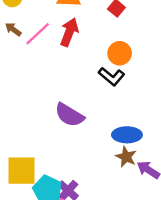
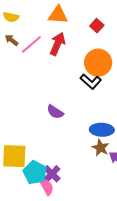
orange circle: (120, 53) -> (98, 63), size x1.4
purple semicircle: (69, 115) -> (55, 112), size x0.7

